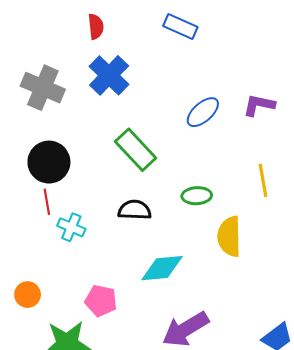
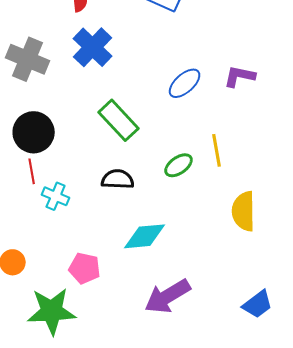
yellow line: (263, 180) -> (217, 150), moved
green ellipse: (197, 196) -> (179, 165), turned -32
yellow semicircle: (229, 236) -> (244, 211), moved

